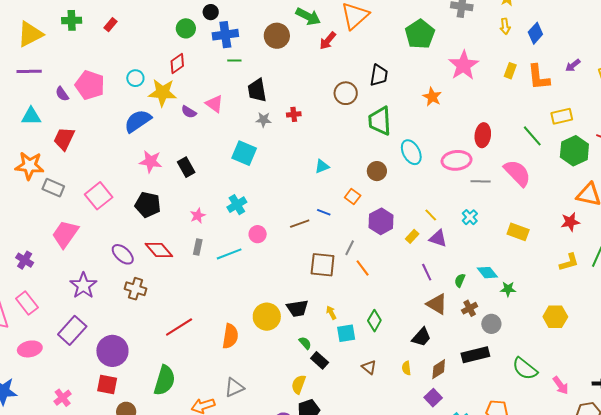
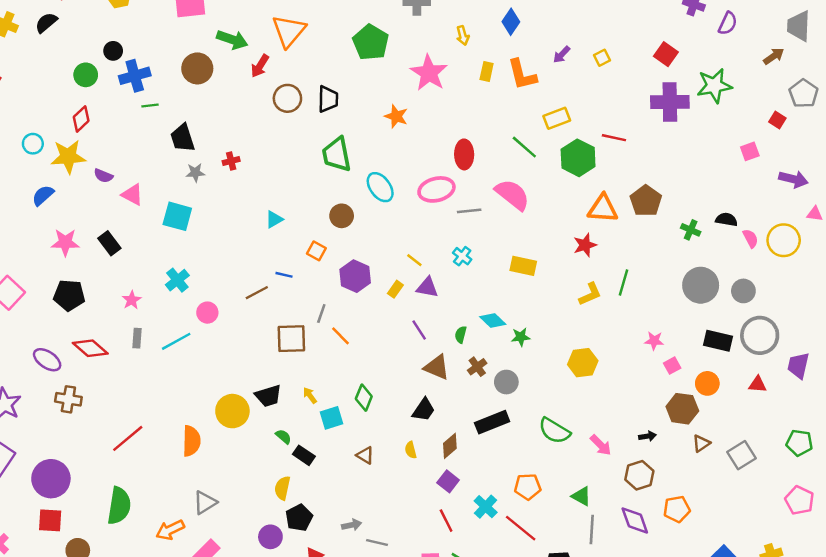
yellow arrow: (505, 26) -> (463, 36), moved
brown circle: (346, 93) -> (287, 98), moved
pink triangle: (214, 104) -> (132, 195), moved
blue semicircle: (138, 121) -> (43, 195), size x0.7

